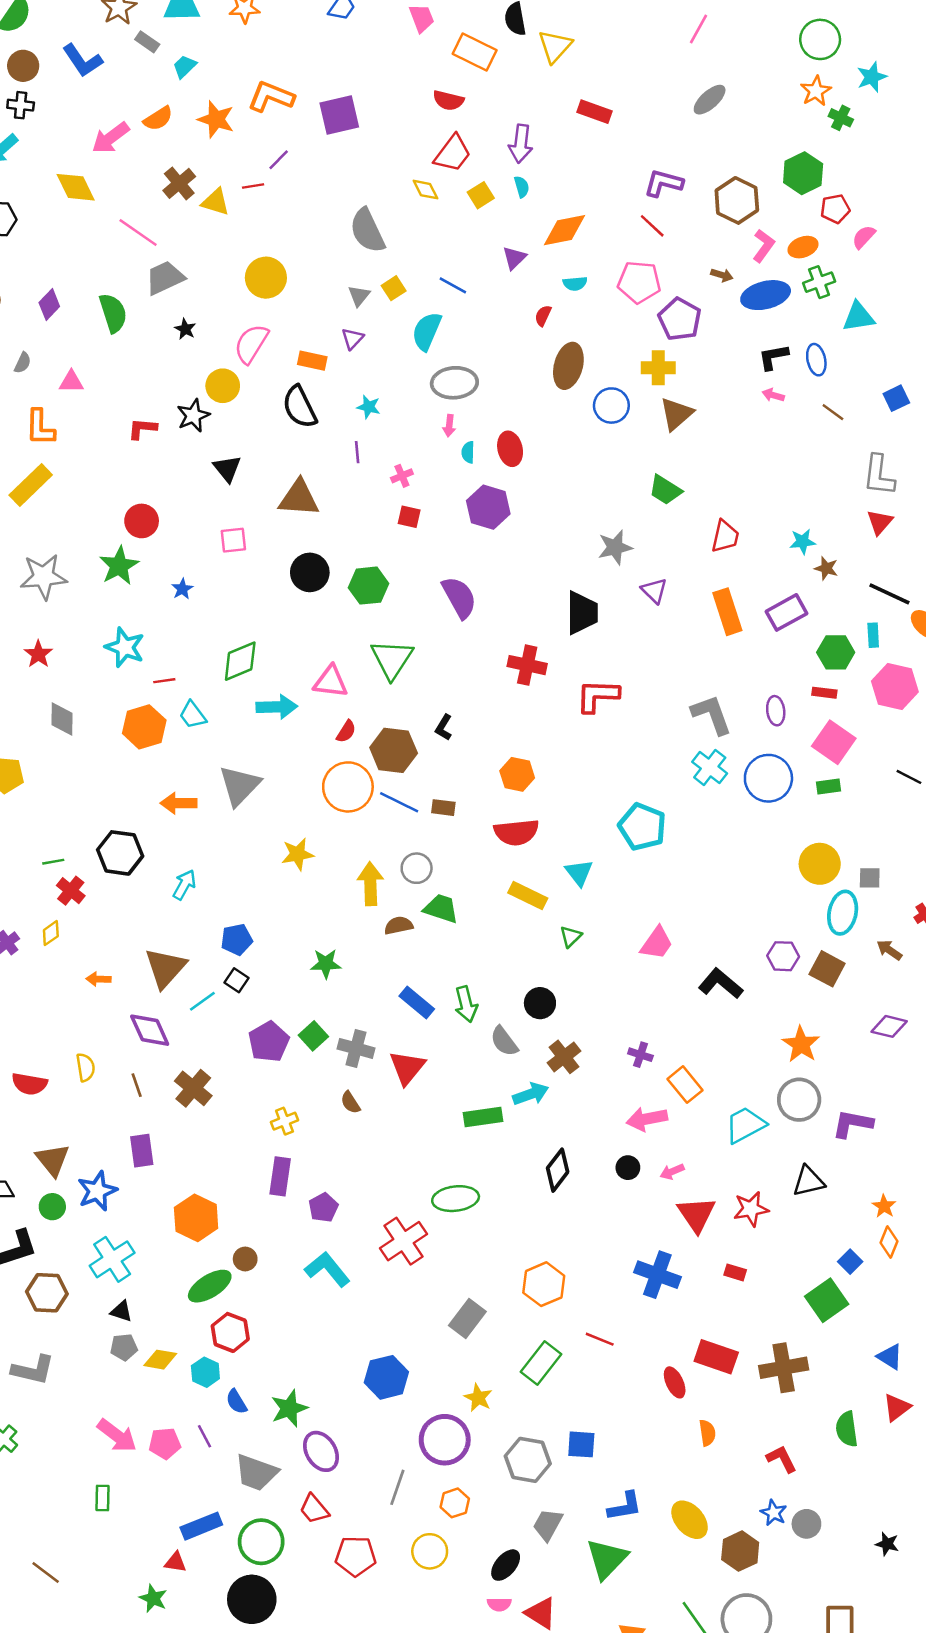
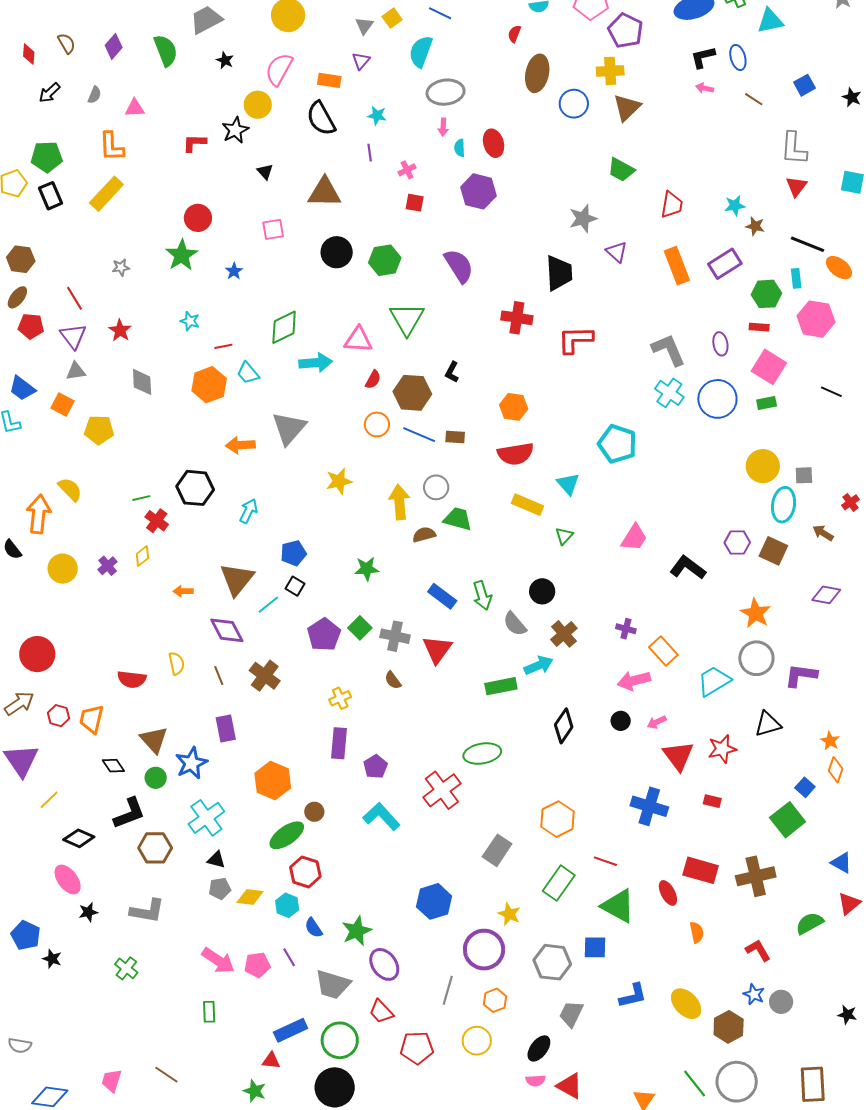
black triangle: (227, 468) -> (265, 172), size x0.7
gray star: (44, 577) -> (121, 267), size x0.5
cyan star: (125, 647) -> (190, 321), size x0.6
orange circle: (348, 787) -> (377, 424), size x0.6
green semicircle: (847, 1429) -> (810, 923), turned 72
green triangle: (607, 1559) -> (618, 906), moved, turned -42

